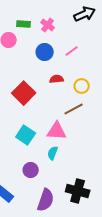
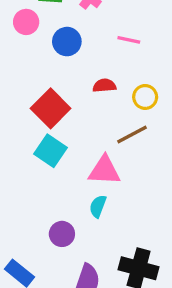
pink line: (72, 51) -> (129, 40), turned 48
blue circle: (45, 52) -> (67, 42), moved
cyan square: (26, 135) -> (51, 151), moved

